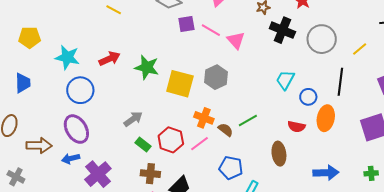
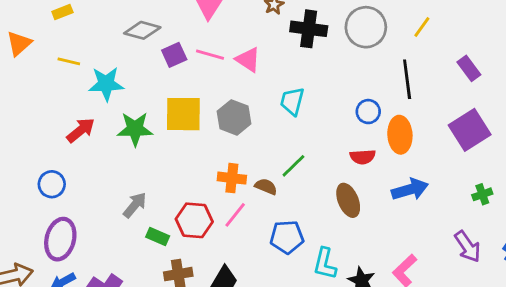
cyan star: (67, 57) -> (106, 84), moved
cyan trapezoid: (285, 80) -> (292, 101), moved
yellow square: (180, 84) -> (183, 114), moved
blue circle: (80, 90) -> (52, 184), size x0.7
purple ellipse: (76, 129) -> (60, 239), turned 60
blue arrow: (326, 173) -> (410, 189), moved

